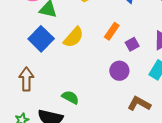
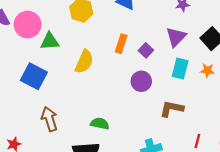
blue square: (41, 39) -> (34, 76), moved

